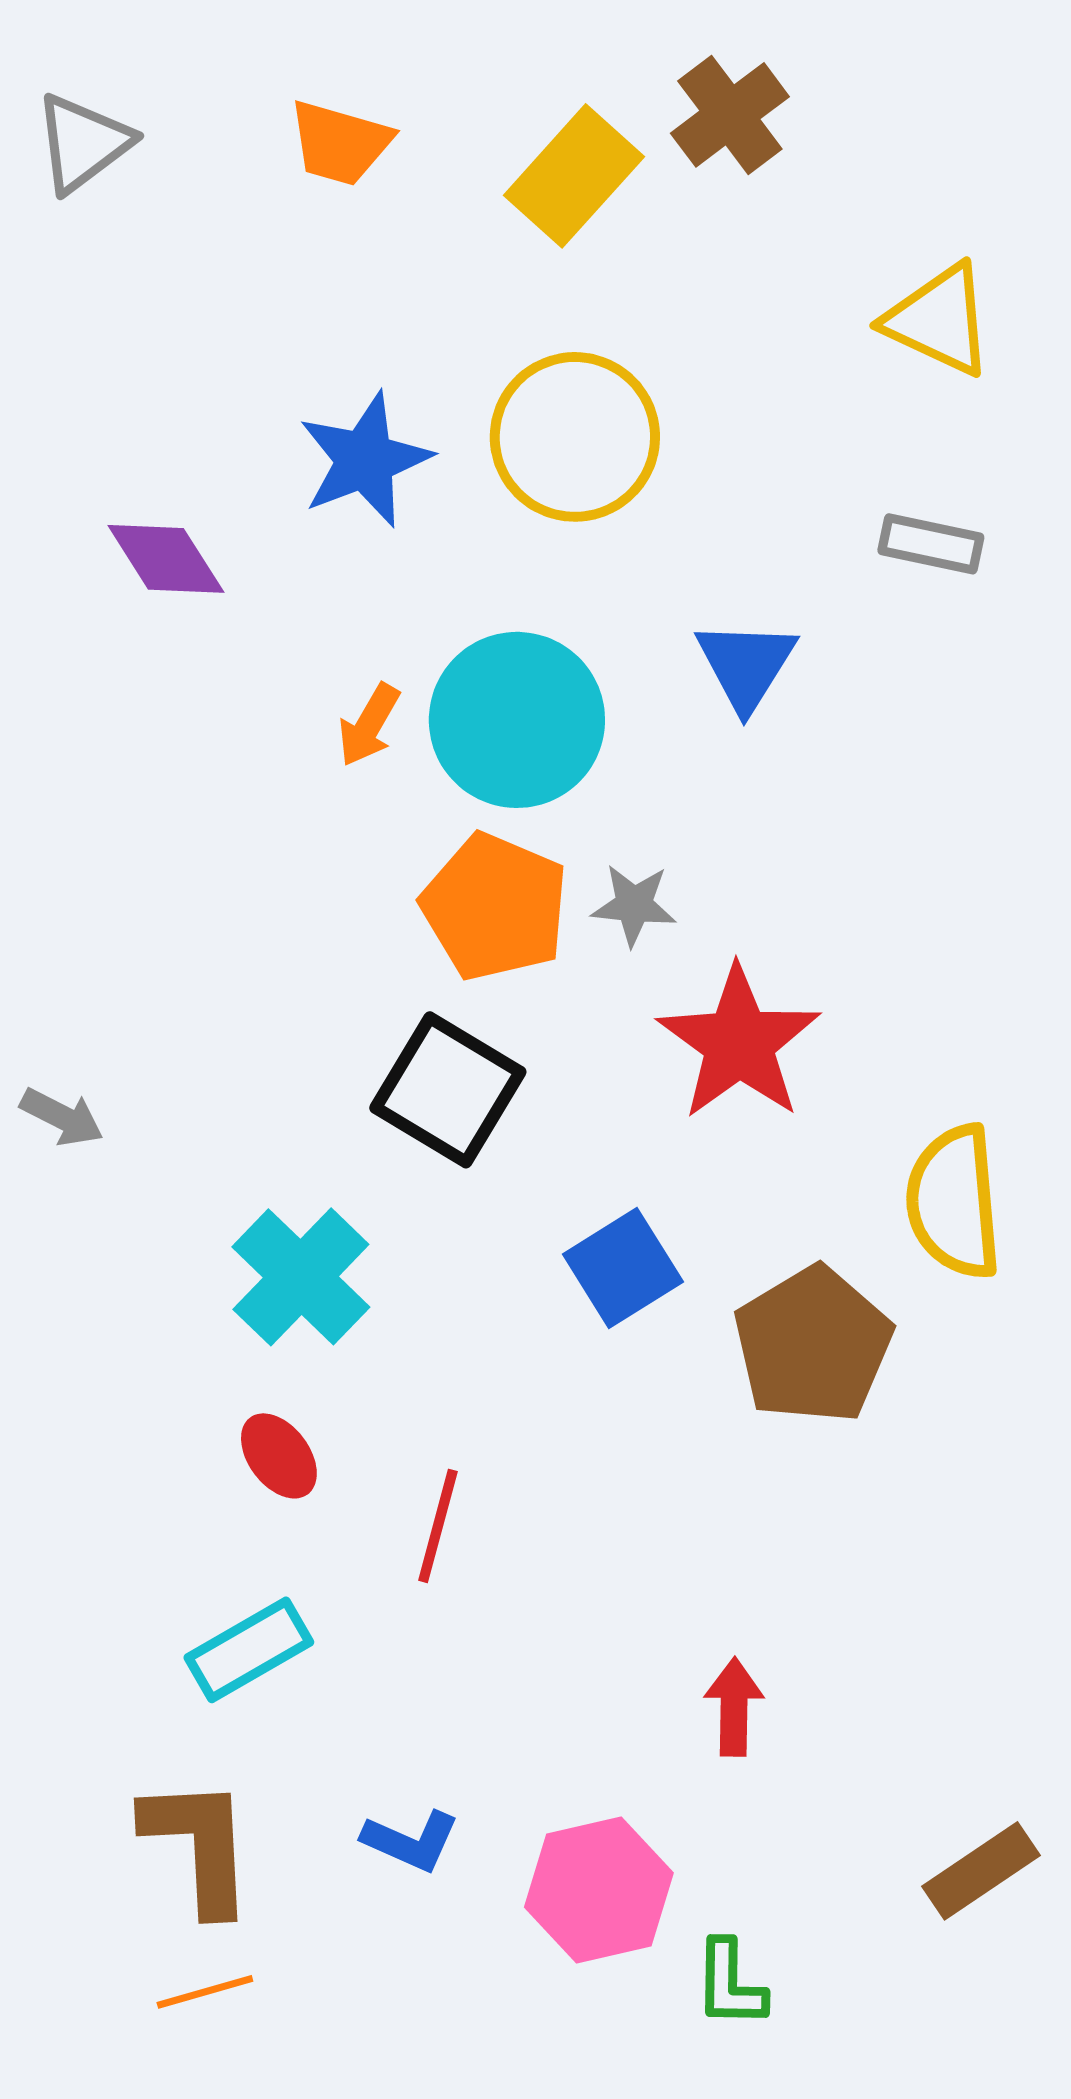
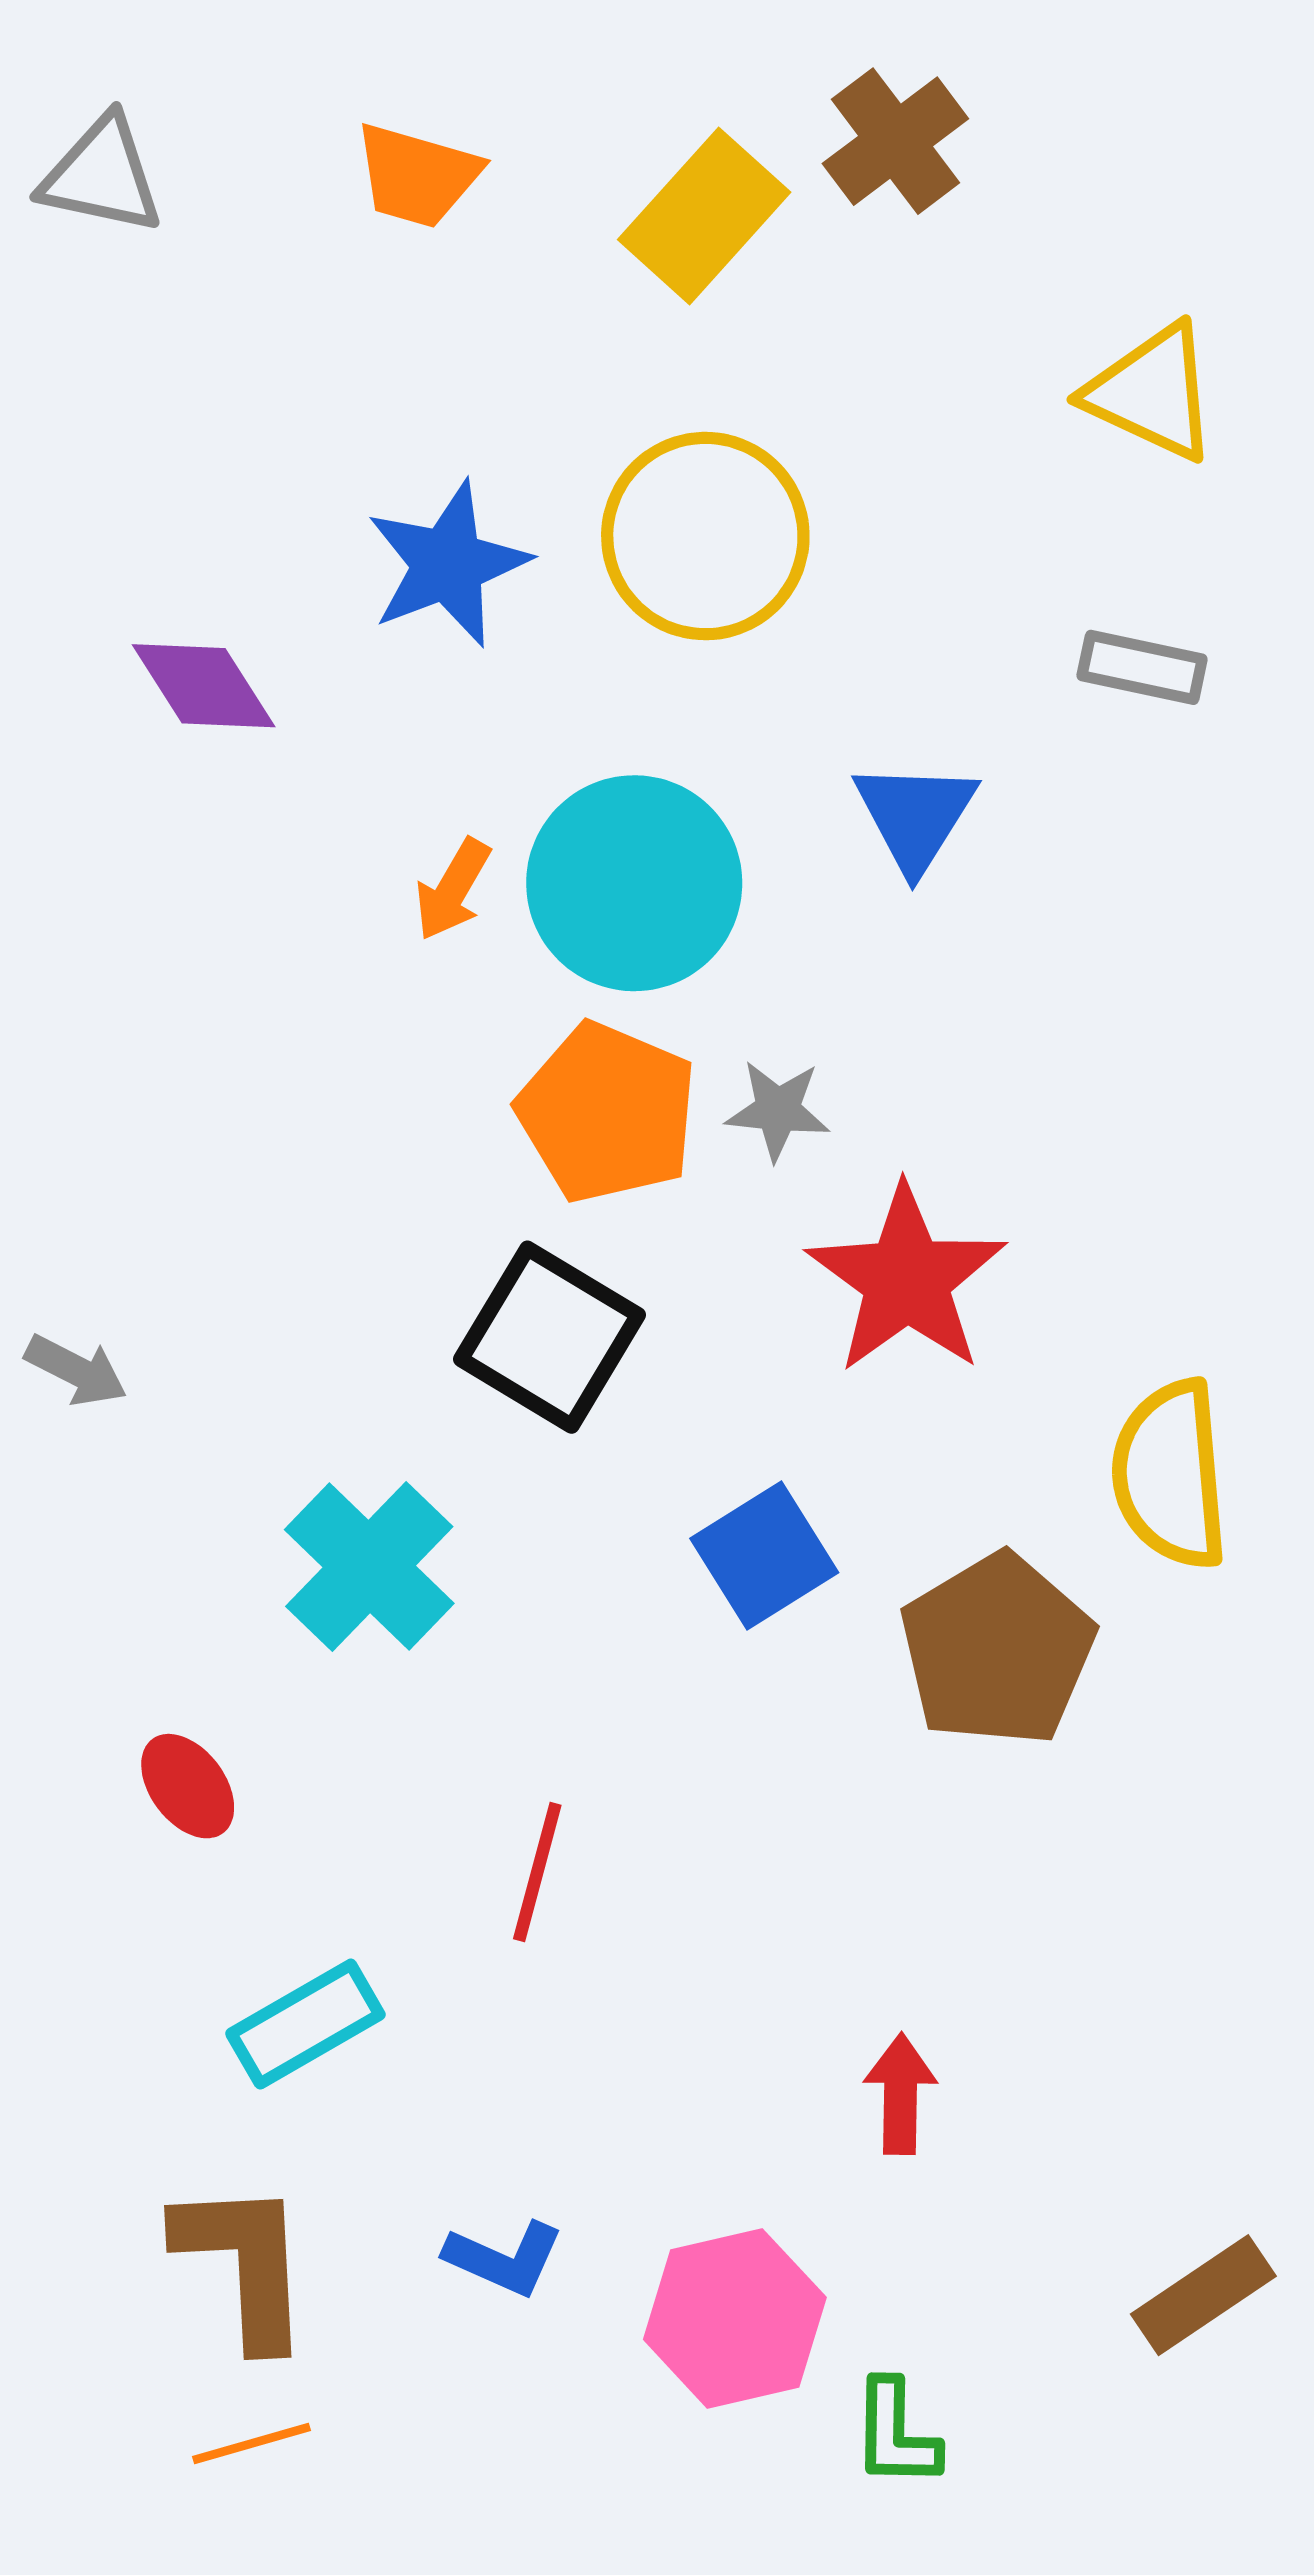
gray triangle: (83, 143) -> (102, 175), turned 49
red ellipse: (279, 1456) -> (188, 1786), moved

